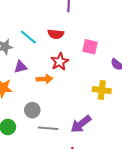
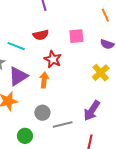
purple triangle: (21, 67) -> (18, 76), size x1.5
orange arrow: (44, 79) -> (44, 80), turned -63
yellow cross: (102, 90) -> (101, 73), turned -30

